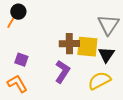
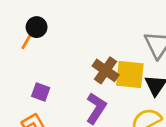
brown cross: (69, 44) -> (106, 70), turned 36

